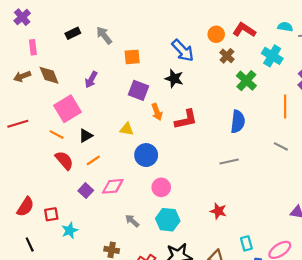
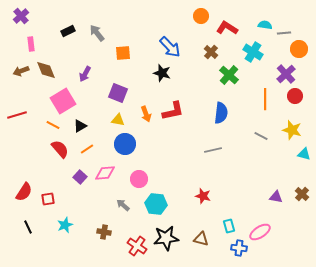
orange circle: (216, 34) -> (201, 16), moved
purple square: (139, 90) -> (118, 93), moved
orange arrow: (157, 112) -> (146, 114), moved
blue circle: (146, 155) -> (125, 144), moved
pink circle: (161, 187) -> (139, 179), moved
cyan star: (70, 230) -> (65, 225), moved

